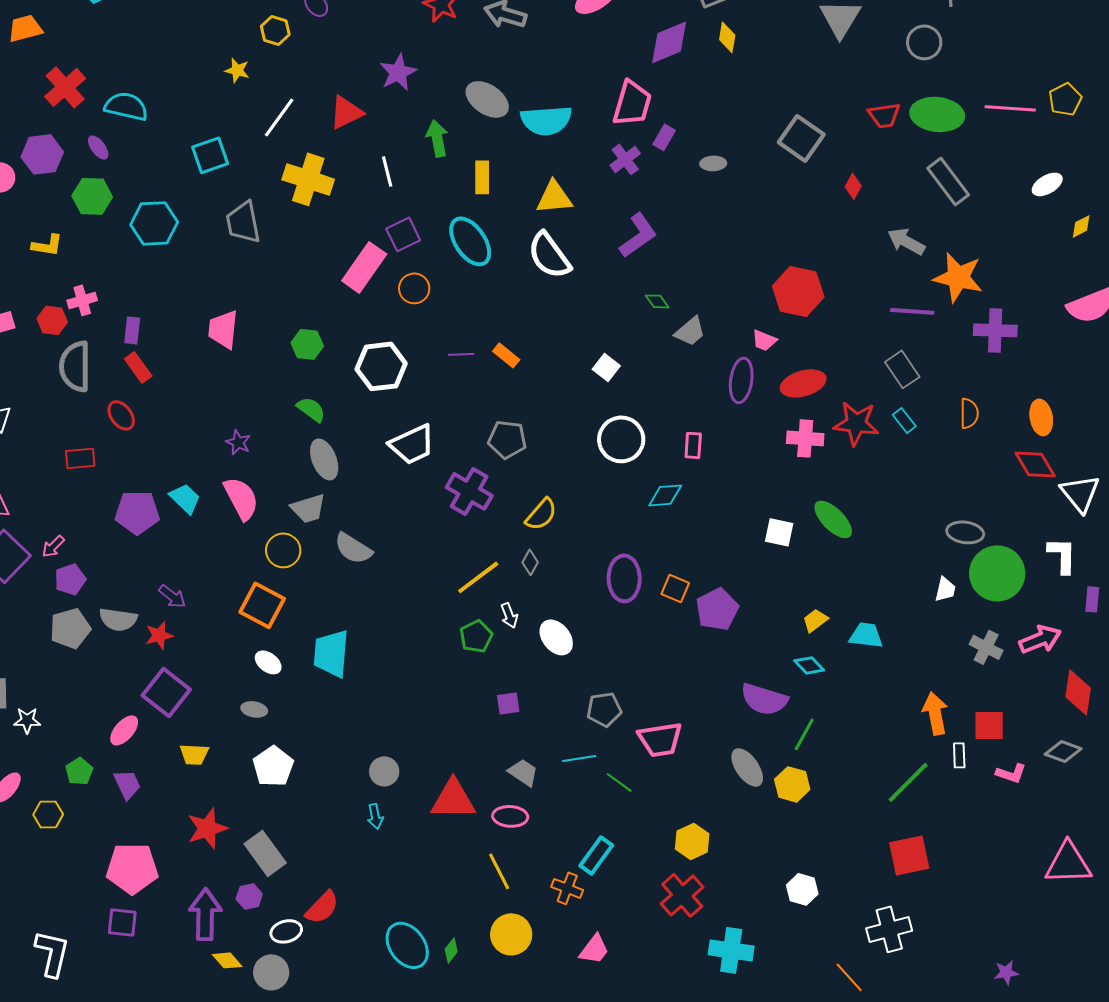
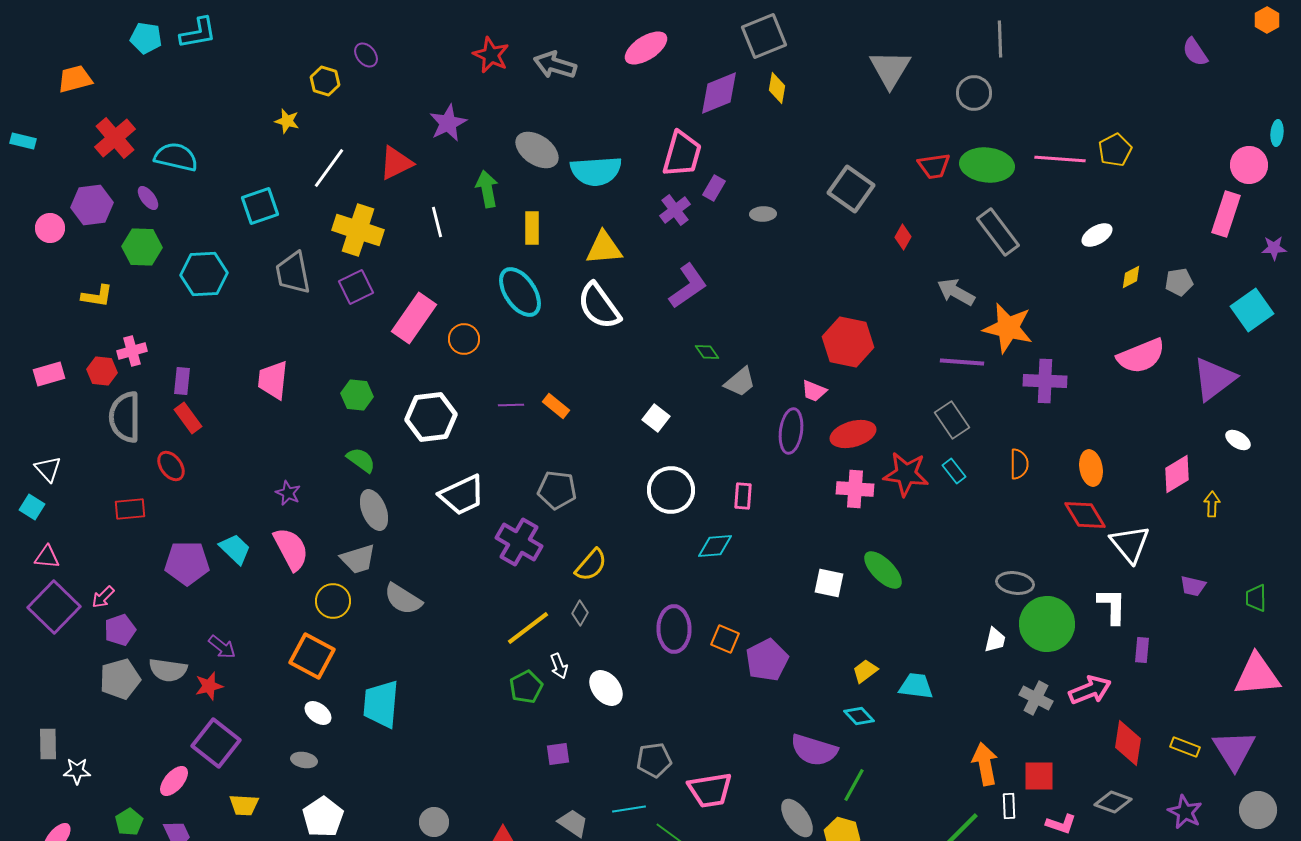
purple square: (403, 234) -> (356, 287), moved

